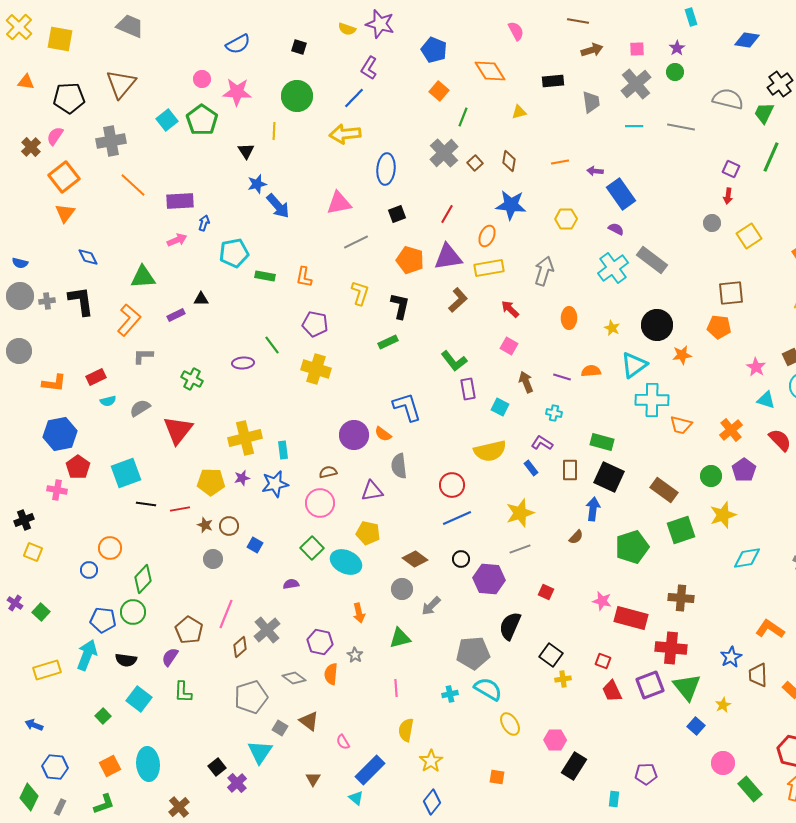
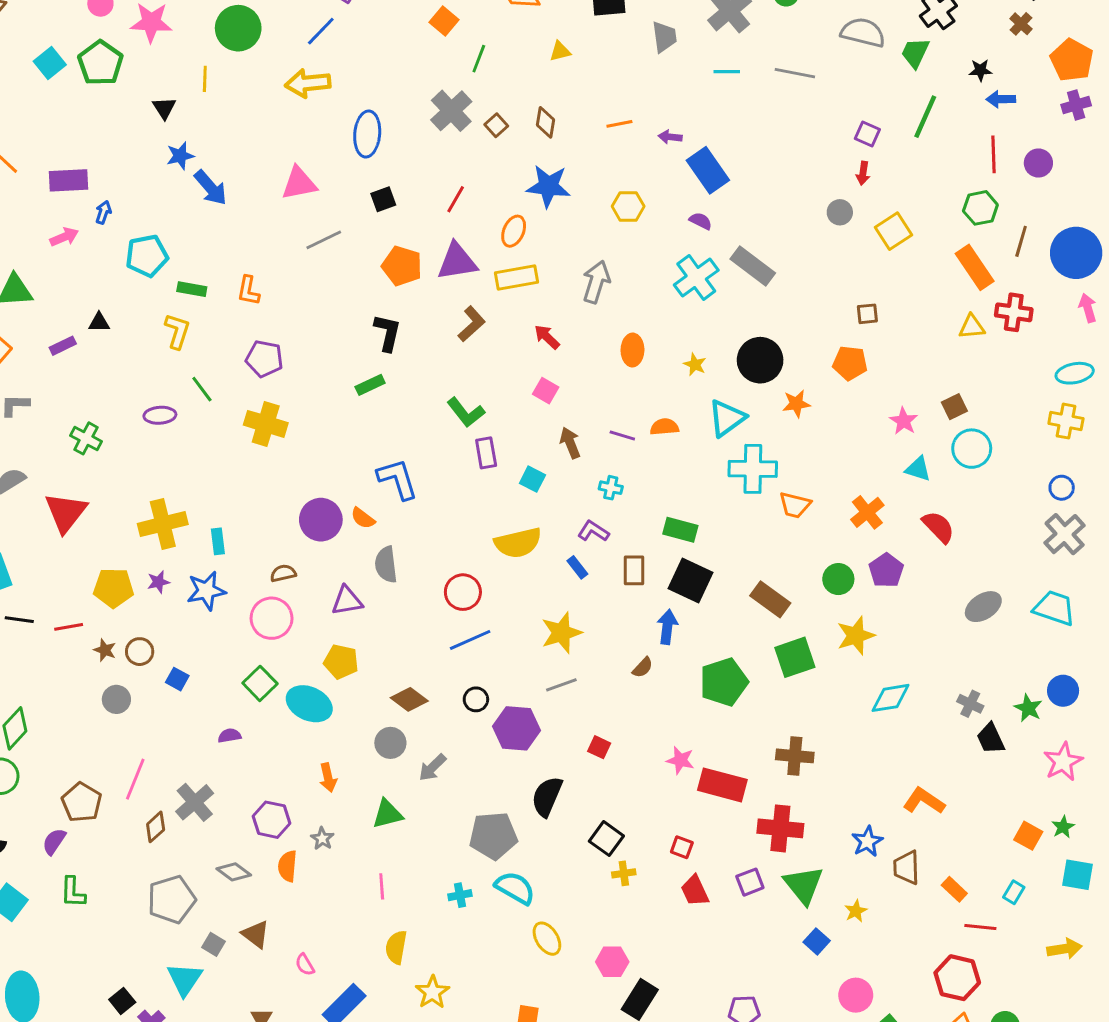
yellow L-shape: (360, 293) -> (177, 331), moved
brown square: (731, 293) -> (867, 314), size x0.6
purple square: (650, 685) -> (750, 882), size x0.7

